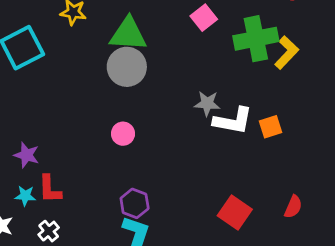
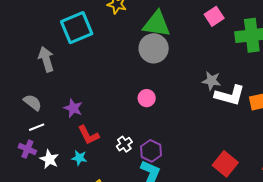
red L-shape: (50, 189) -> (88, 135), turned -30
cyan star: (25, 196) -> (79, 158), moved
white cross: (49, 231) -> (124, 144), moved

